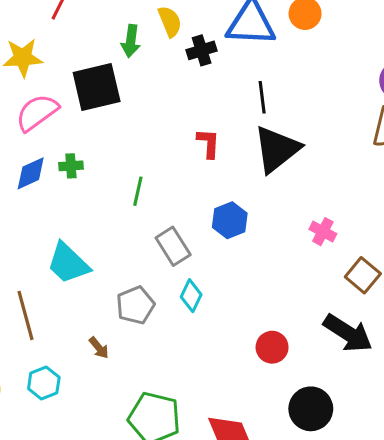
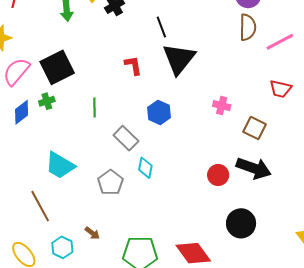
black square: (97, 87) -> (57, 67), moved
red circle: (272, 347) -> (218, 175), moved
brown arrow: (99, 348) -> (92, 233), moved

